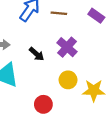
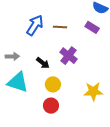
yellow circle: (68, 80) -> (53, 84), moved

